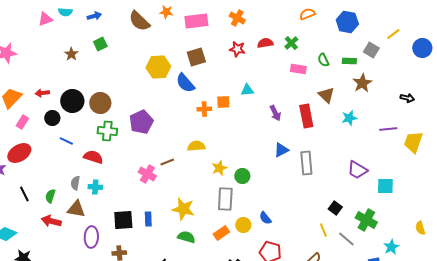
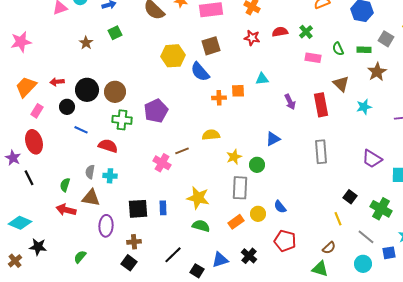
blue triangle: (281, 150) -> (273, 139), moved
red ellipse: (19, 153) -> (34, 142), turned -75
black line: (24, 194) -> (29, 178), moved
gray line: (346, 239) -> (366, 237), moved

